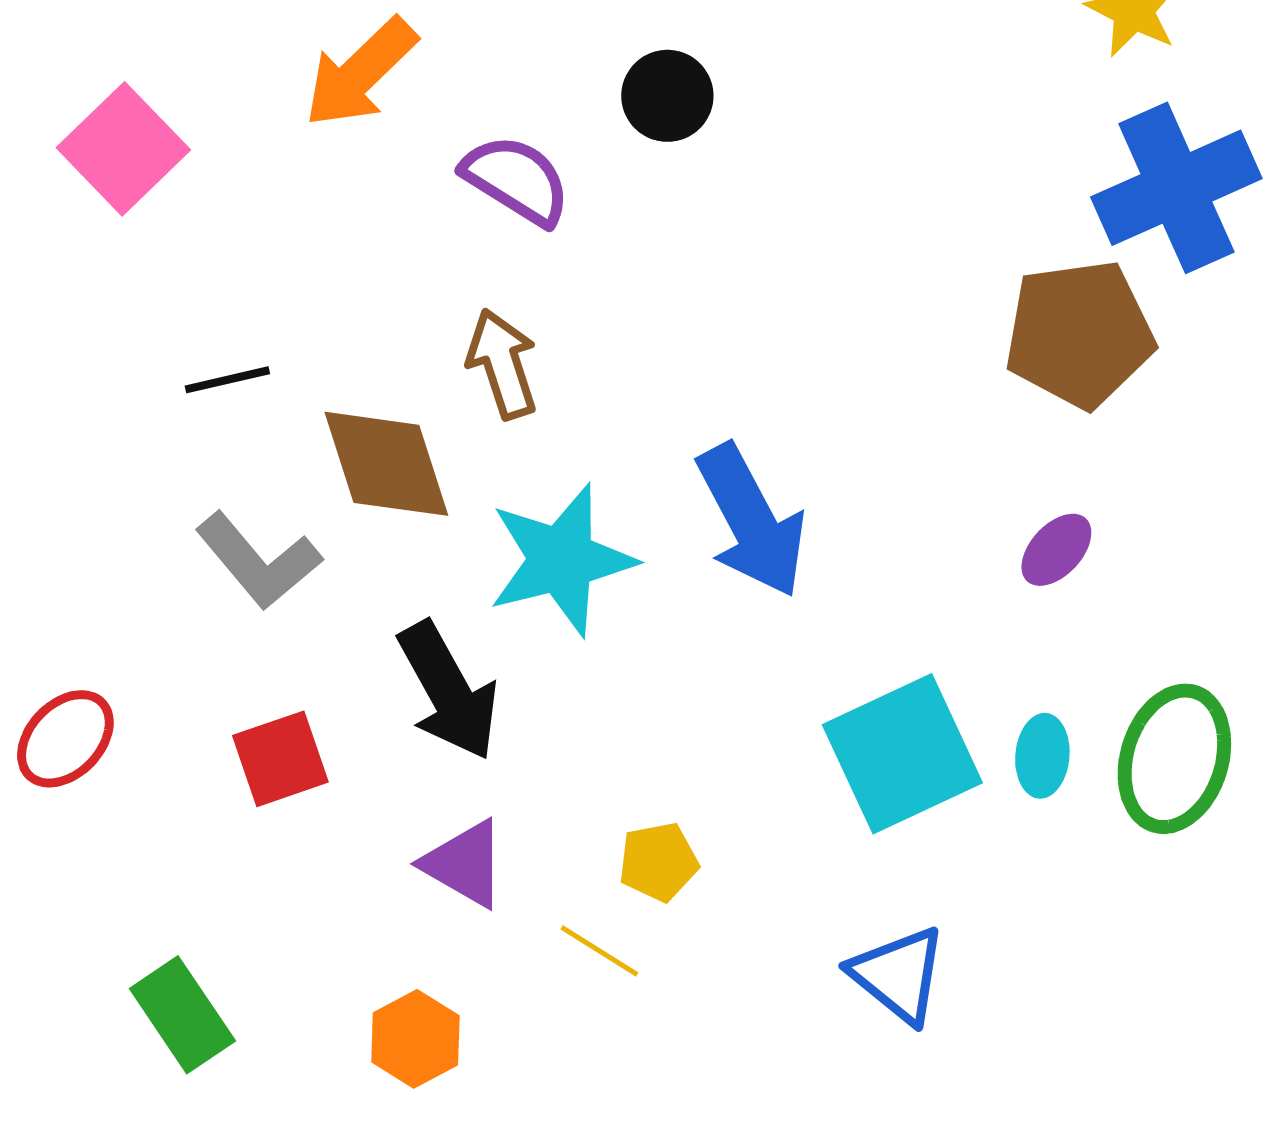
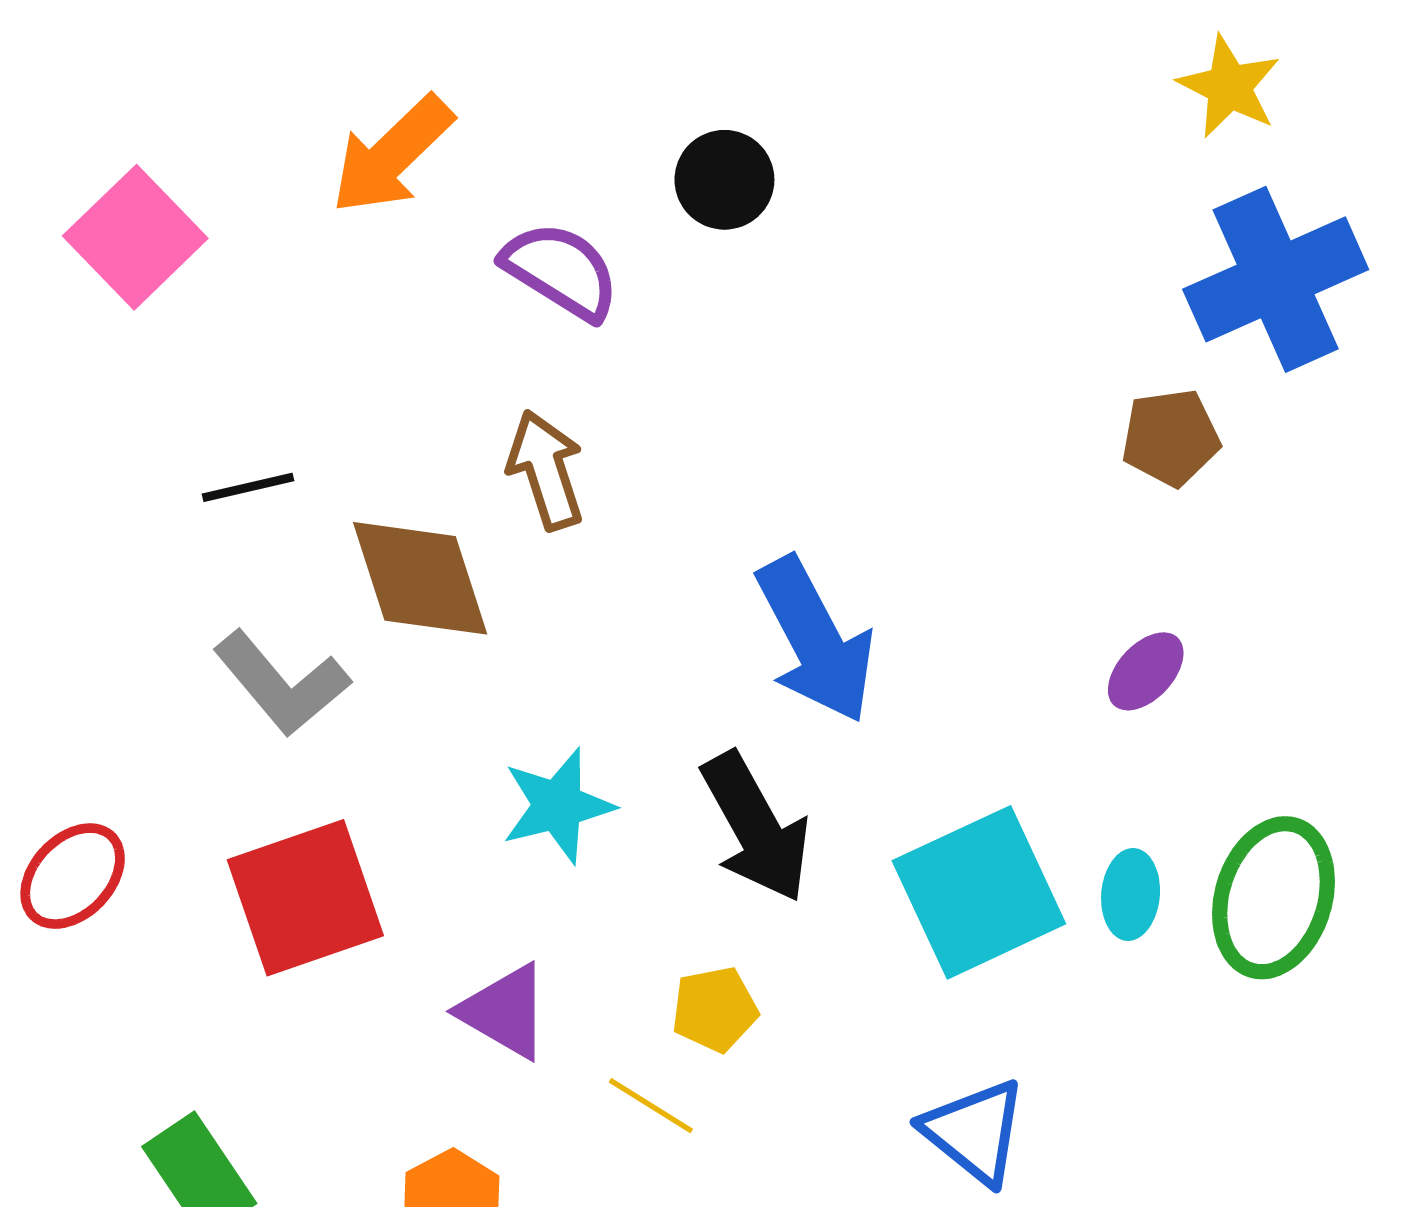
brown pentagon: (1079, 334) -> (1171, 437), size x0.6
cyan star: (561, 560) -> (558, 806), moved, size x0.7
black arrow: (448, 691) -> (756, 827), moved
red square: (280, 759) -> (305, 898), size x1.5

